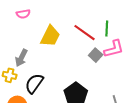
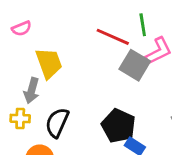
yellow trapezoid: (50, 36) -> (49, 63), moved, turned -35
gray square: (96, 55) -> (135, 65), size x1.5

